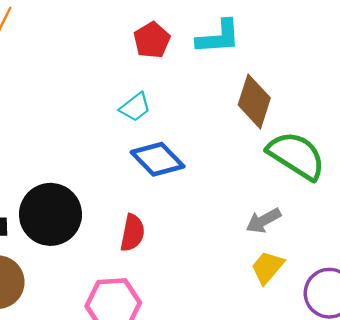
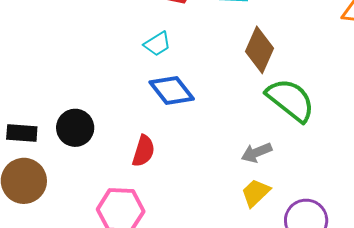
black circle: (50, 214) -> (75, 128), size x0.7

